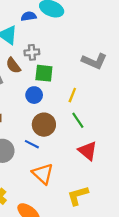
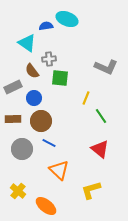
blue circle: (34, 95) -> (34, 98), moved
green line: (78, 120) -> (101, 116), moved
brown circle: (44, 125) -> (41, 121), moved

